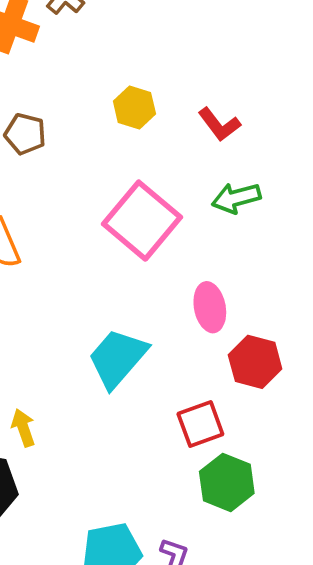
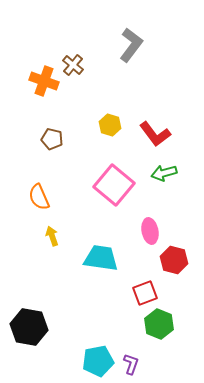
red L-shape: (219, 124) -> (155, 134), size x1.4
cyan trapezoid: (117, 358) -> (101, 258), turned 57
yellow arrow: (23, 428) -> (52, 236), moved

